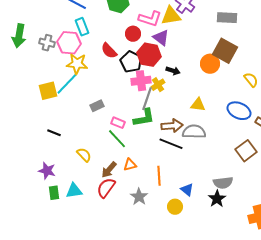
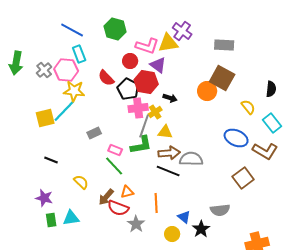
gray cross: (47, 43) -> (44, 70), turned 35
yellow triangle: (198, 105) -> (165, 132), moved
red semicircle: (106, 188) -> (118, 208), moved, turned -105
black star: (217, 199) -> (201, 229), moved

